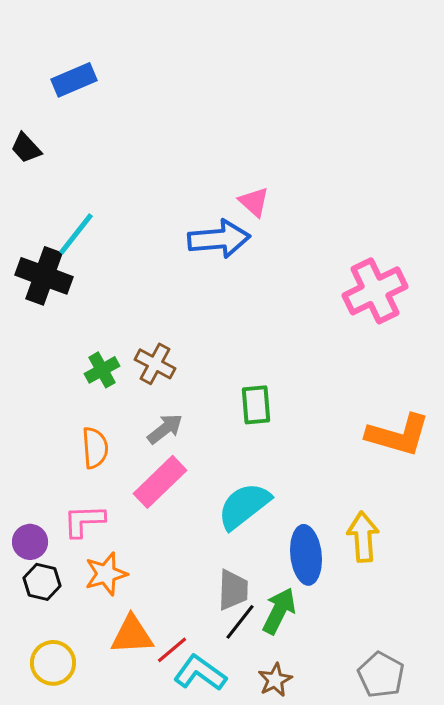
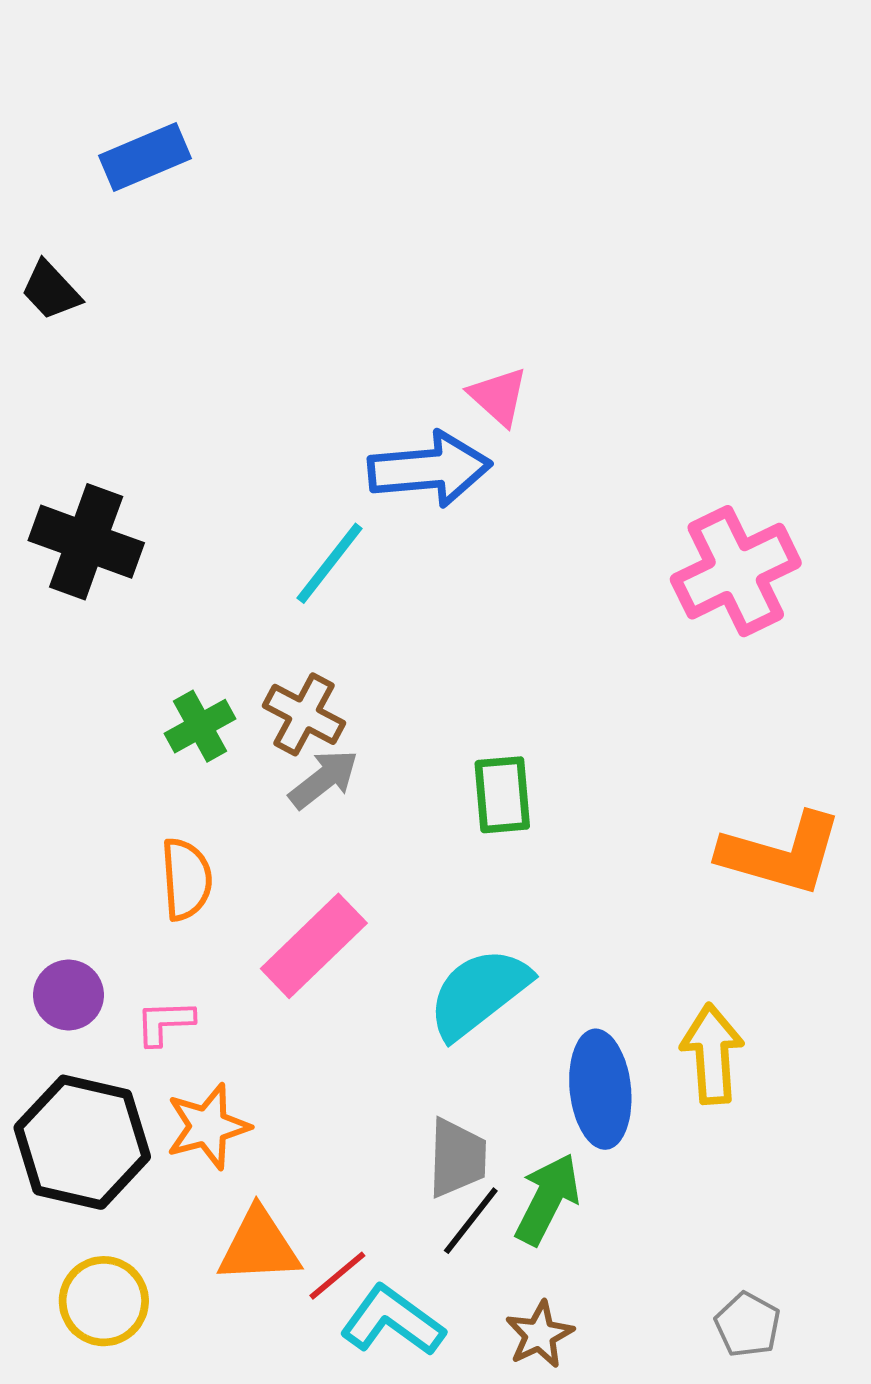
cyan line: (76, 234) -> (330, 563), moved
gray arrow: (165, 429) -> (324, 779), moved
pink L-shape: (84, 521) -> (165, 1022), size x0.7
purple circle: (30, 542) -> (69, 995), moved
black hexagon: (42, 582) -> (82, 1142), size x1.8
gray pentagon: (381, 675) -> (748, 1325), size x0.7

